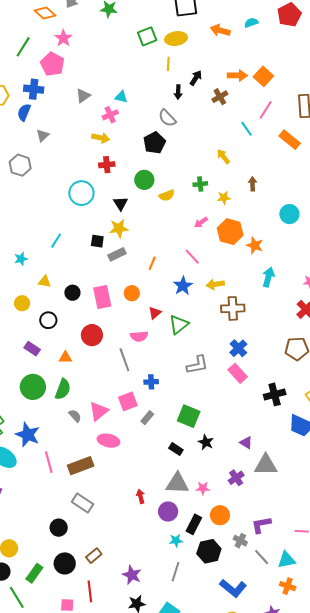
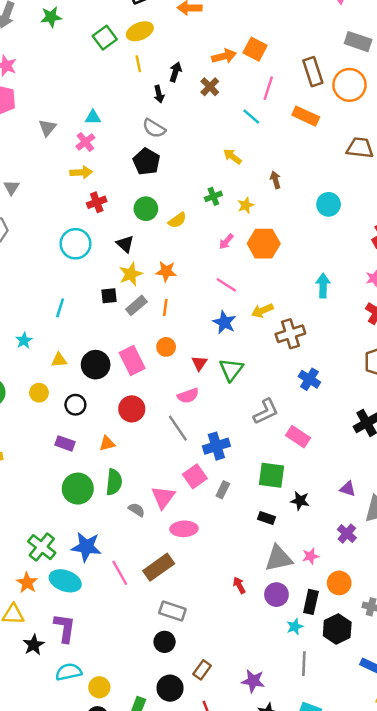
orange star: (255, 245) -> (166, 271), moved
orange line: (152, 263) -> (165, 307), moved
black circle: (72, 293) -> (96, 365), size x1.5
pink rectangle: (238, 373) -> (298, 437), moved
blue cross: (151, 382) -> (216, 446), size x1.5
black circle: (59, 528) -> (165, 642), moved

